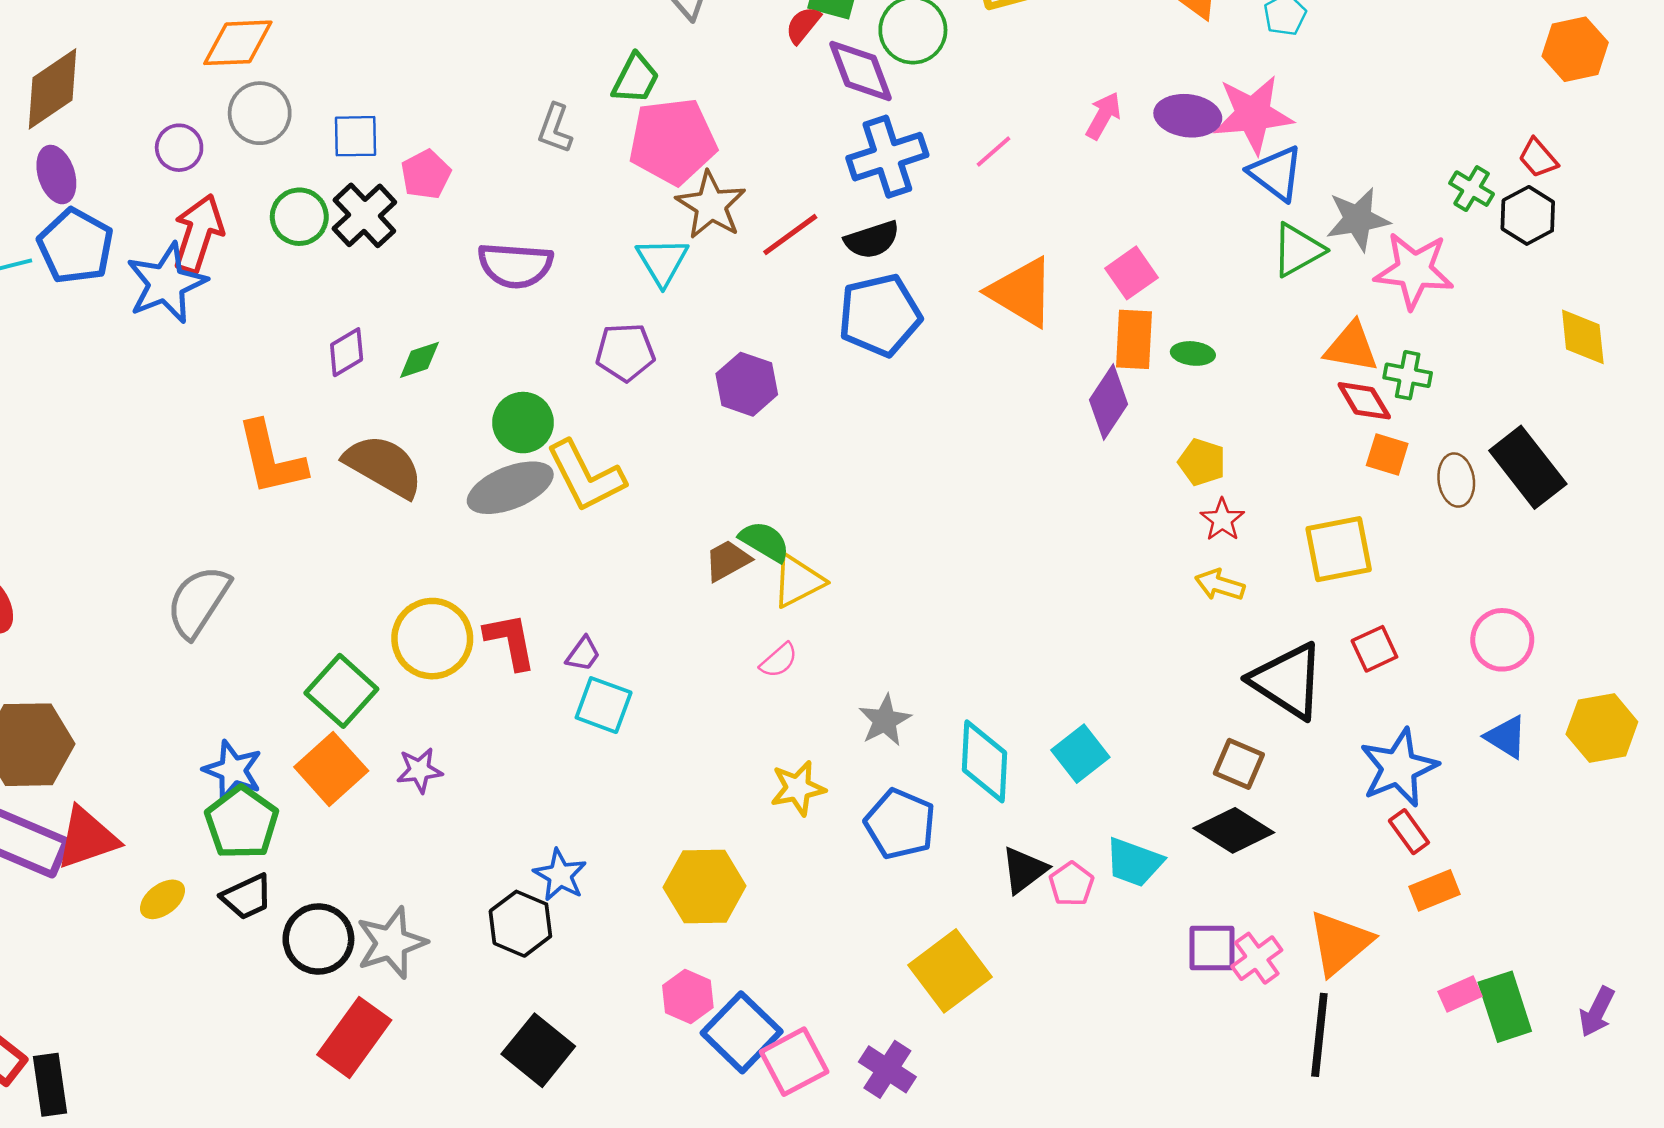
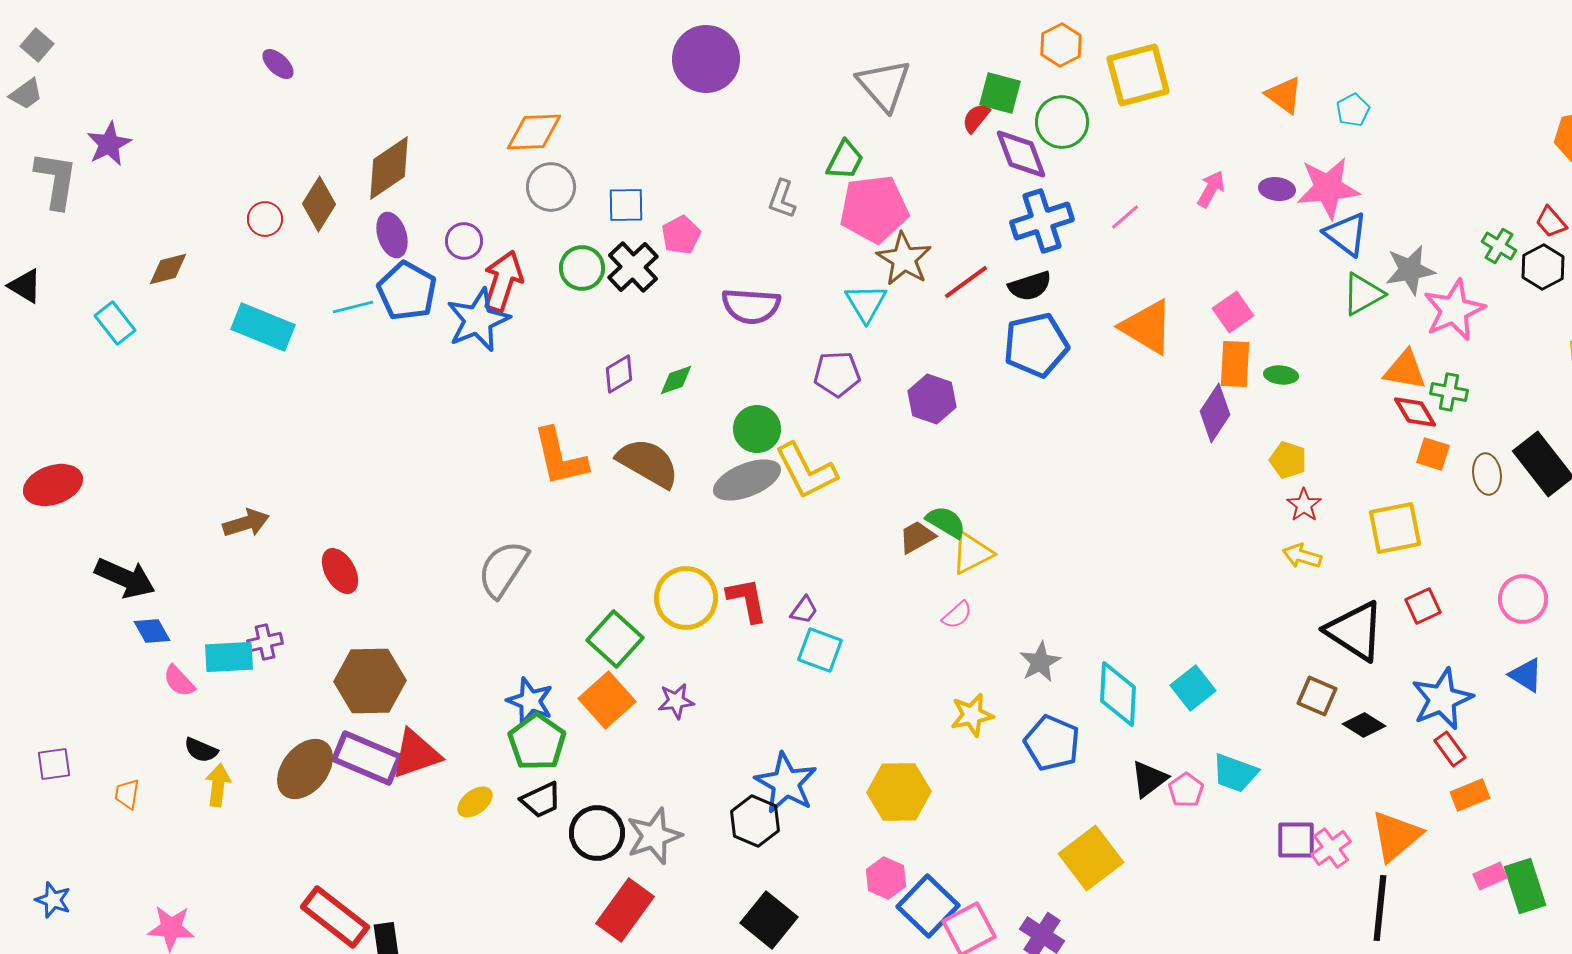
purple ellipse: (1188, 116) -> (1277, 189), size x0.7
purple circle: (179, 148) -> (464, 241), moved
pink star: (1414, 270) -> (1454, 310), turned -30
black diamond: (1234, 830) -> (1364, 725), moved, size x0.7
blue star: (560, 875) -> (786, 783), size x1.5

